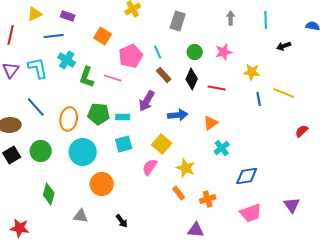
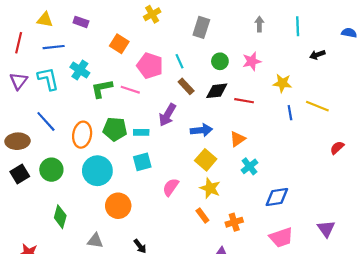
yellow triangle: (35, 14) -> (45, 20), turned 35
blue line: (54, 36) -> (54, 47), moved
pink pentagon: (131, 56) -> (150, 66), turned -30
green L-shape: (87, 77) -> (102, 89), turned 60
black diamond: (192, 79) -> (217, 91), turned 60
yellow square: (162, 144) -> (206, 160), moved

